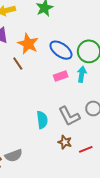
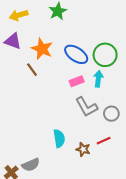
gray L-shape: (69, 116) -> (86, 107), moved
cyan semicircle: (42, 120) -> (59, 138), moved
red line: (86, 149) -> (104, 141), moved

